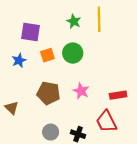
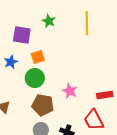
green star: (74, 21) -> (49, 21), moved
green circle: (73, 53) -> (35, 78), moved
brown pentagon: (48, 93) -> (43, 105), moved

